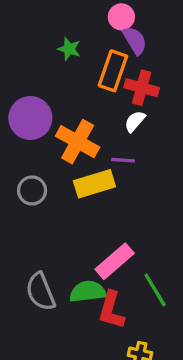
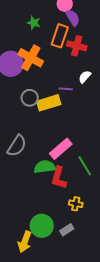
white semicircle: (135, 121) -> (85, 77), moved
orange cross: (78, 142) -> (31, 58), moved
gray circle: (32, 190) -> (30, 98), moved
gray semicircle: (40, 292) -> (17, 146), moved, turned -125

